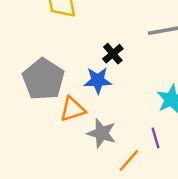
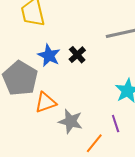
blue star: (98, 80) -> (49, 55), moved, turned 30

